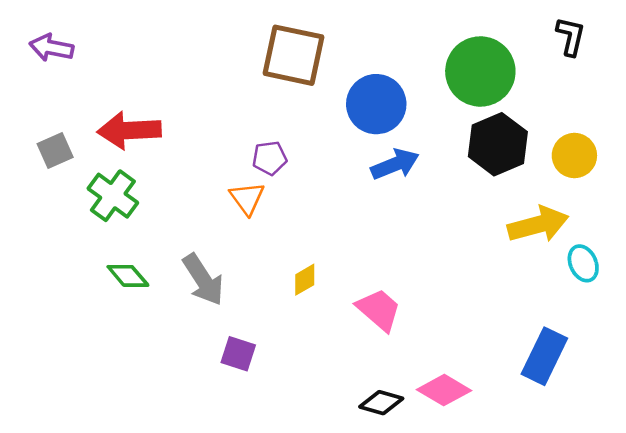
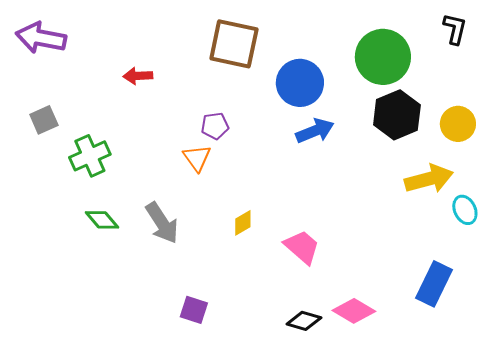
purple arrow: (51, 48) -> (41, 38), size x1.4
red arrow: (129, 130) -> (138, 76), moved, size x0.6
green cross: (113, 196) -> (90, 156), turned 30
purple square: (238, 354) -> (194, 310), moved

